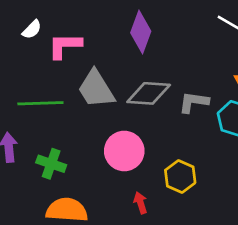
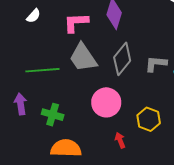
pink L-shape: (65, 46) -> (76, 23), moved
gray diamond: (149, 93) -> (122, 59), turned -52

